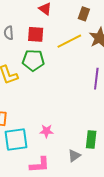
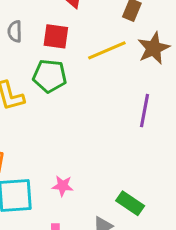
green rectangle: (91, 140) -> (130, 203), turned -66

